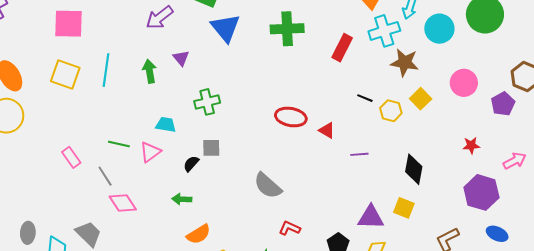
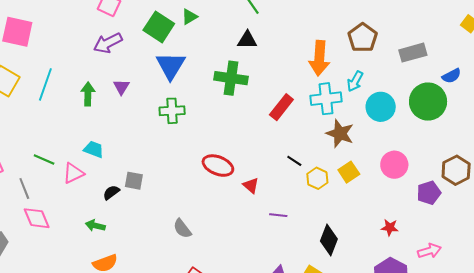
green cross: (207, 102) -> (172, 111), moved
gray semicircle: (268, 186) -> (182, 229), size x0.7

